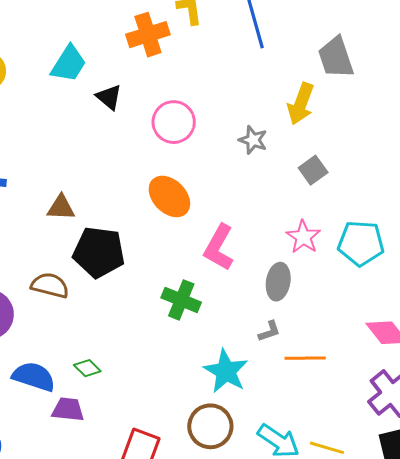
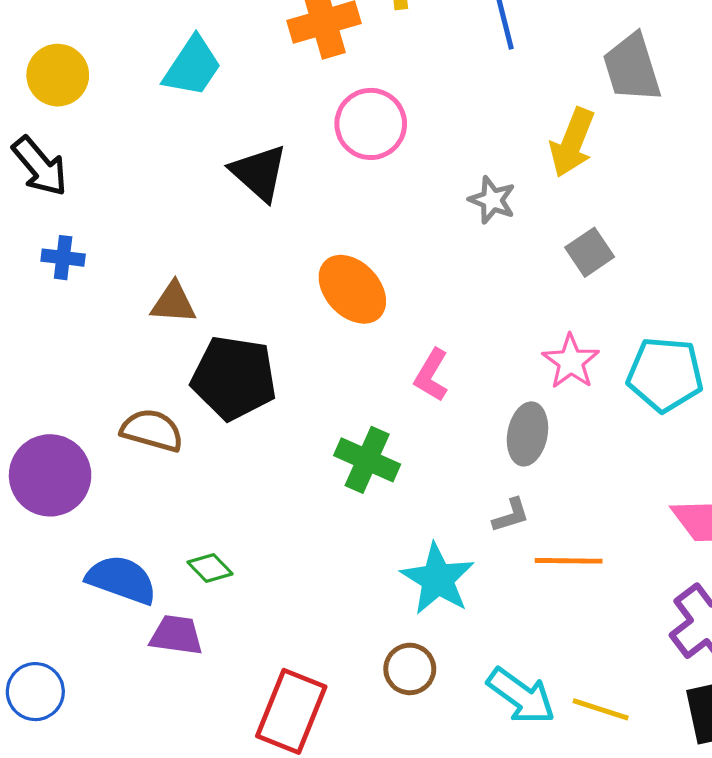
black triangle: (109, 97) -> (259, 173), moved, size x1.4
pink circle: (174, 122) -> (371, 124), moved
pink L-shape: (219, 247) -> (431, 375), size x0.7
brown circle: (210, 426) -> (410, 669), size x0.7

